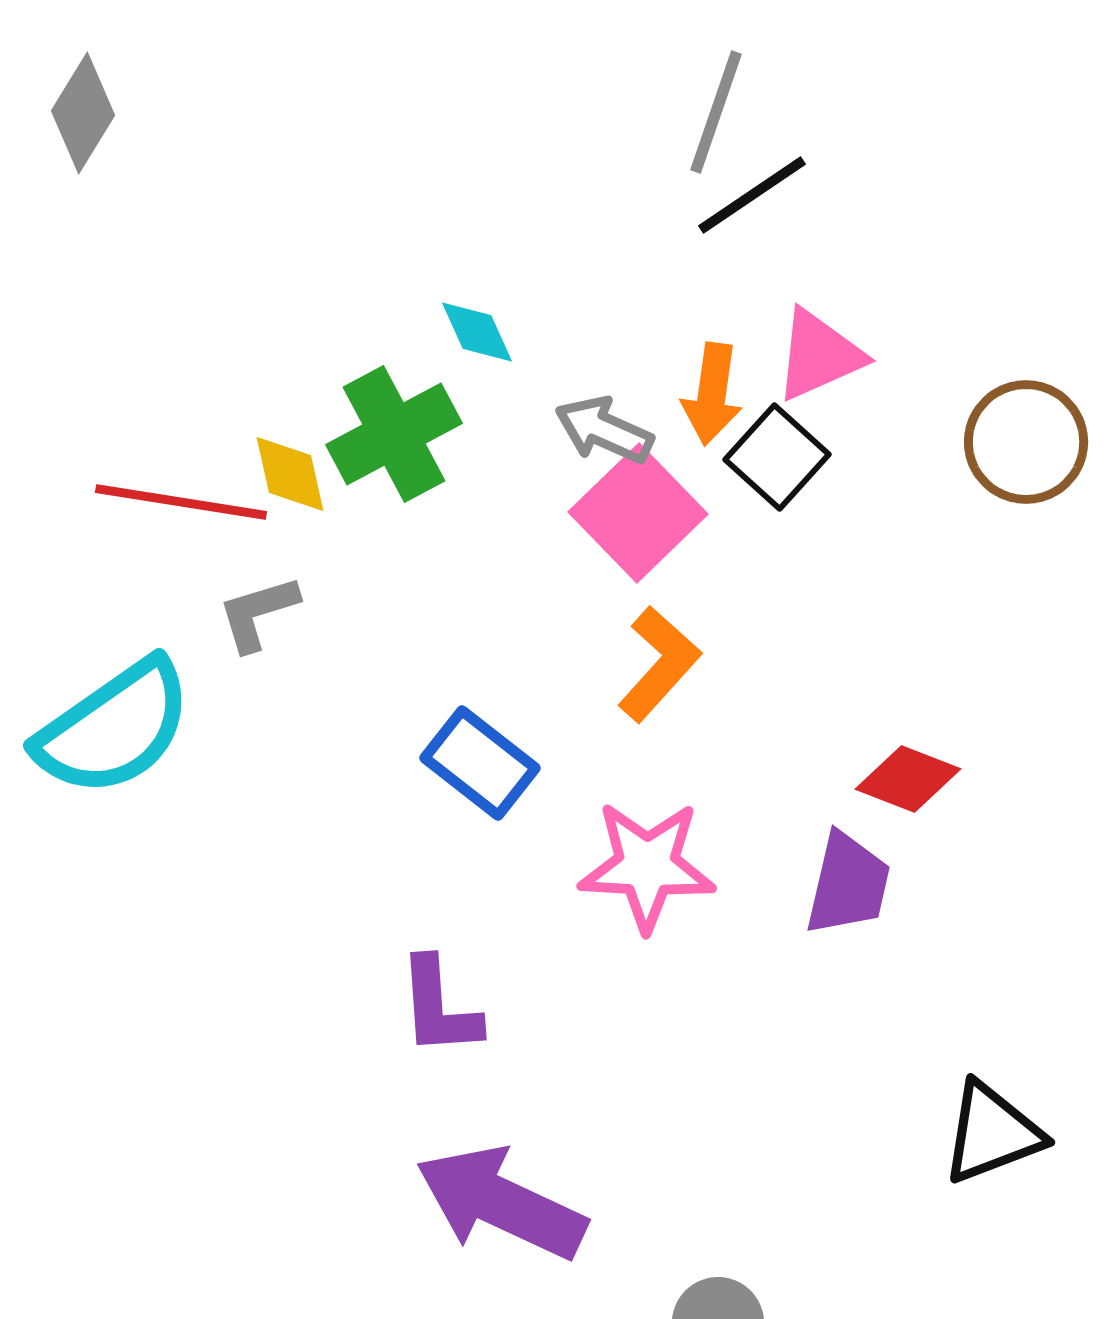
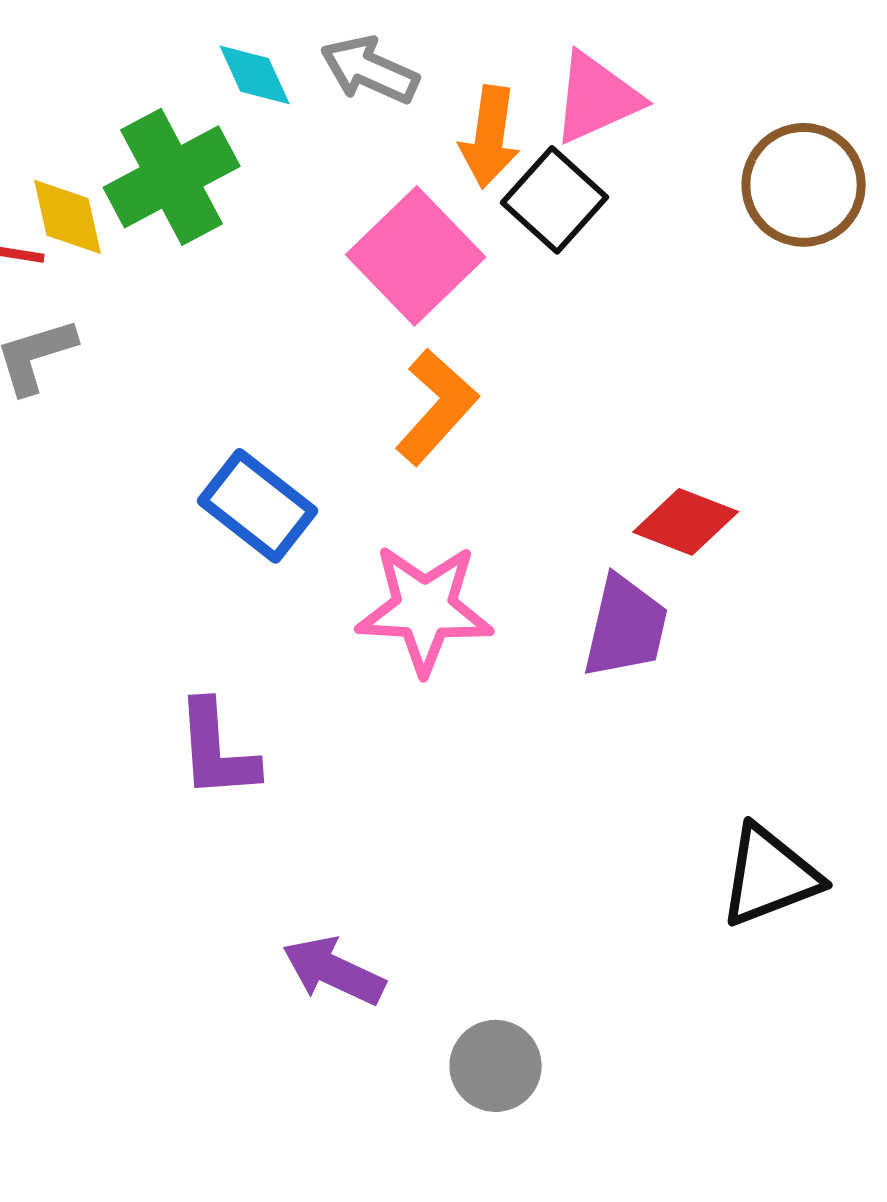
gray arrow: (604, 430) -> (370, 70), moved
purple arrow: (501, 1203) -> (334, 971), moved, size x0.6

